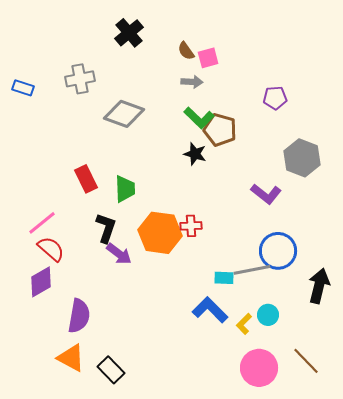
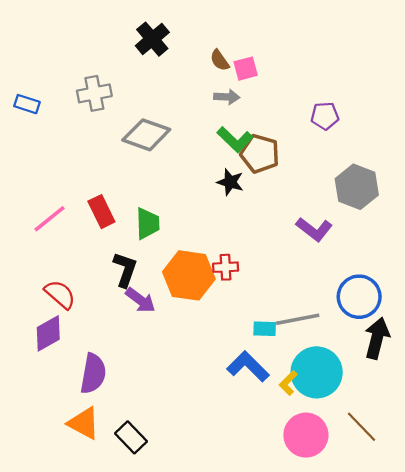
pink line: (42, 223) -> (49, 219), moved
blue circle: (278, 251) -> (359, 297), moved
cyan circle: (268, 315) -> (317, 372), size x2.0

